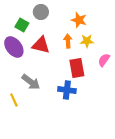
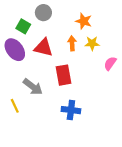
red rectangle: (77, 68) -> (64, 75), moved
blue cross: (67, 90) -> (71, 110), moved

